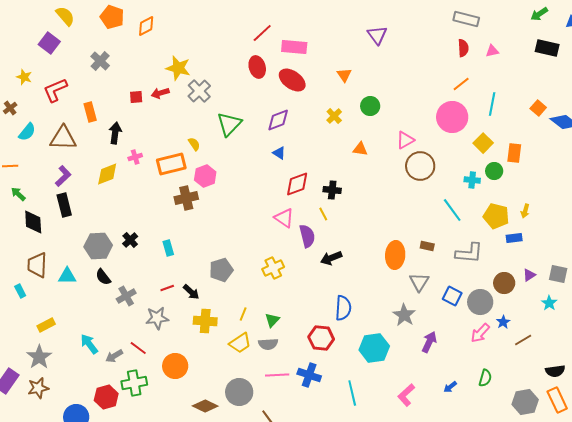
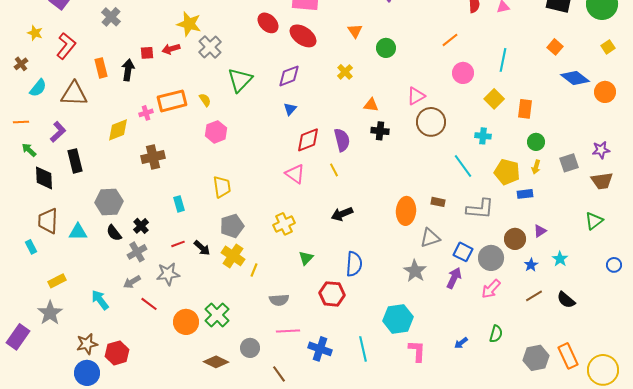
red ellipse: (257, 67) -> (268, 23), turned -30
orange line: (461, 84) -> (450, 40), moved
red L-shape: (55, 90) -> (66, 46), turned 152
green circle: (370, 106) -> (386, 48), moved
orange square: (538, 108) -> (555, 47), moved
pink circle: (452, 117) -> (463, 73), size x0.7
black arrow: (115, 133) -> (128, 70), moved
blue triangle: (279, 153) -> (290, 109), turned 40
orange rectangle: (171, 164) -> (172, 101), moved
green circle: (494, 171) -> (536, 142), moved
purple L-shape: (63, 176) -> (58, 132), moved
black cross: (332, 190) -> (380, 131), moved
brown cross: (186, 198) -> (153, 157), moved
purple semicircle: (307, 236) -> (342, 140), moved
black cross: (130, 240) -> (141, 226), moved
gray square: (558, 274) -> (569, 163), moved, turned -30
gray triangle: (419, 282) -> (430, 238), turned 40
green triangle: (272, 320) -> (306, 258), moved
yellow cross: (205, 321) -> (233, 256), moved, turned 30
blue star: (503, 322) -> (531, 265), moved
purple arrow: (429, 342) -> (454, 278), moved
yellow trapezoid: (240, 343) -> (222, 187), moved, turned -65
cyan hexagon: (374, 348) -> (398, 319), moved
gray arrow: (114, 356) -> (132, 282), moved
black semicircle: (555, 371) -> (566, 300), moved, turned 48
blue cross: (309, 375) -> (320, 349), moved
green cross: (134, 383) -> (217, 315), moved, turned -35
brown star: (38, 388) -> (87, 344), moved
gray circle: (239, 392) -> (250, 348), size x0.7
pink L-shape: (406, 395) -> (417, 351), turned 135

